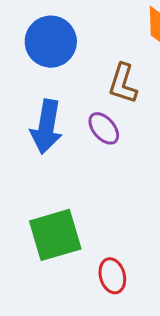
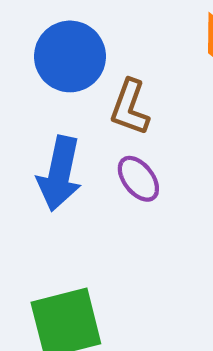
brown L-shape: (123, 84) -> (130, 107), moved

